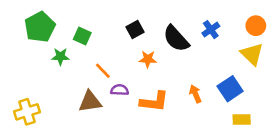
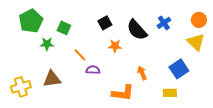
orange arrow: (195, 94) -> (142, 73), moved
brown triangle: (90, 102) -> (52, 79), moved
orange L-shape: (154, 102) -> (123, 93), moved
yellow rectangle: (242, 120) -> (170, 93), moved

